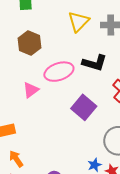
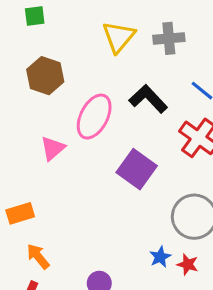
black L-shape: (95, 63) -> (148, 99), turned -145
pink ellipse: (59, 72) -> (94, 117), turned -40

